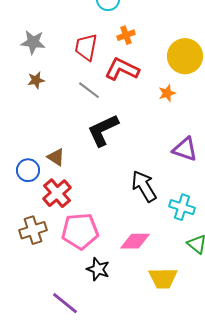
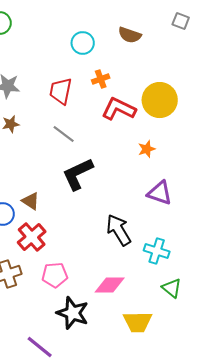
red L-shape: (122, 69) -> (119, 109), moved
orange star: (167, 93) -> (147, 149), moved
pink pentagon: (80, 231) -> (55, 275), size x0.7
black star: (98, 269) -> (73, 313), size x1.4

